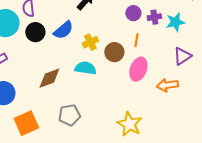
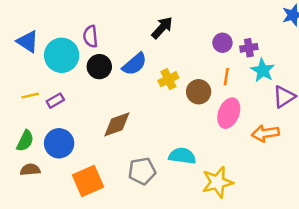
cyan star: (175, 22) -> (263, 70), moved, turned -30
cyan semicircle: (85, 68) -> (182, 156), moved
yellow star: (129, 124) -> (217, 182), turned 30

